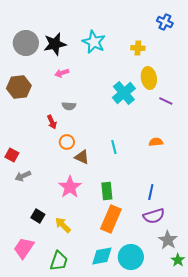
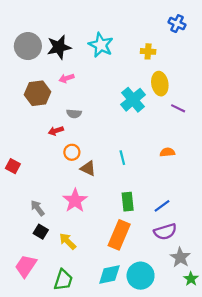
brown hexagon: (19, 87) -> (38, 93), moved
red arrow: (52, 122) -> (56, 131), turned 96
gray arrow: (23, 176) -> (38, 208), moved, turned 77
green rectangle: (107, 191) -> (128, 202), moved
blue line: (151, 192) -> (162, 206), turned 42

